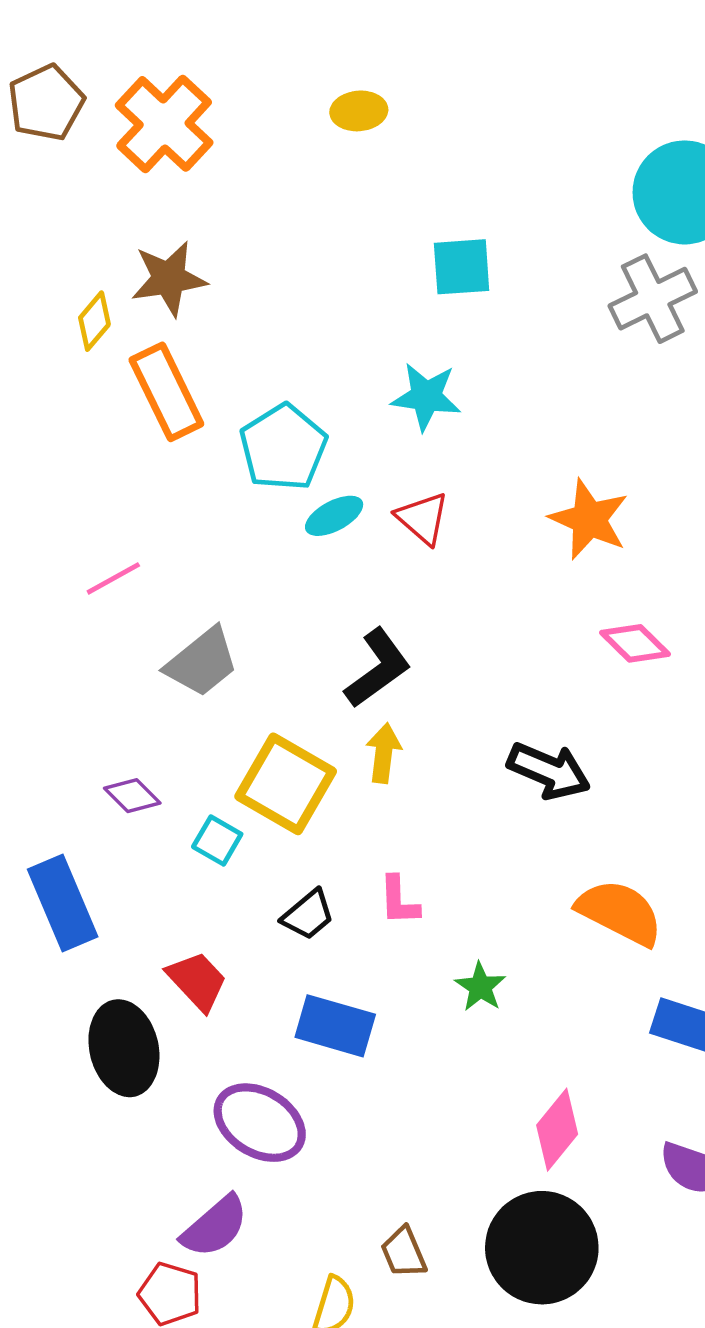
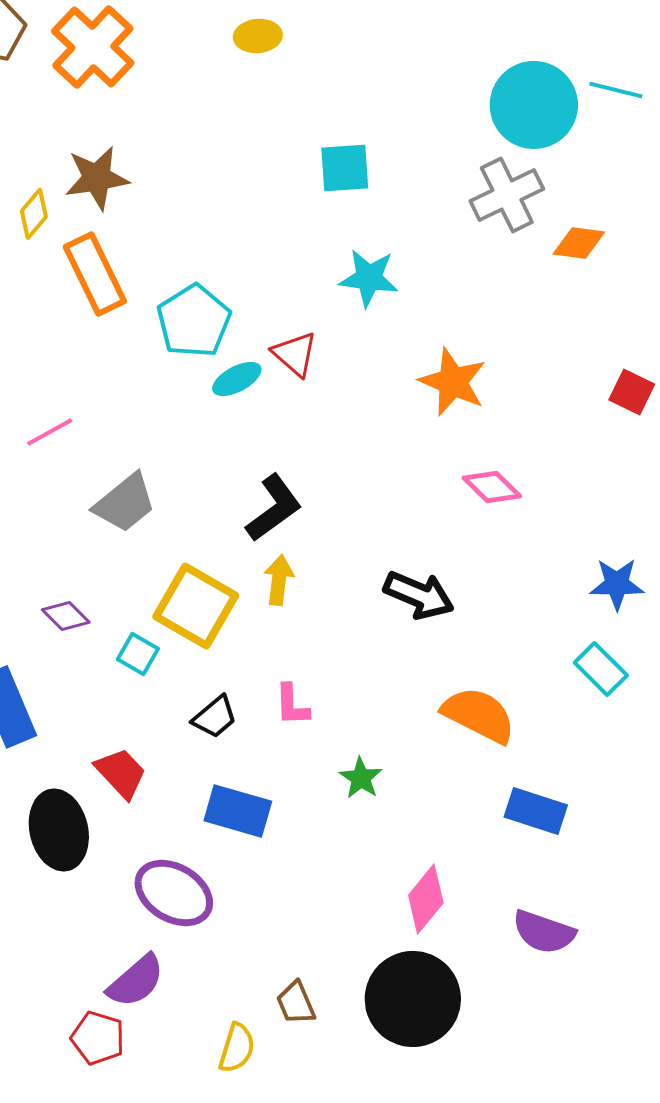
cyan star: (426, 397) -> (369, 278), moved
red triangle: (423, 518) -> (295, 354), moved

